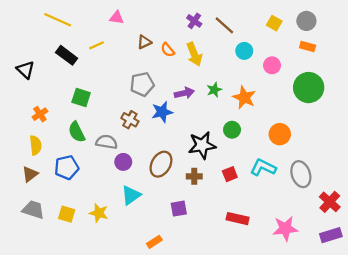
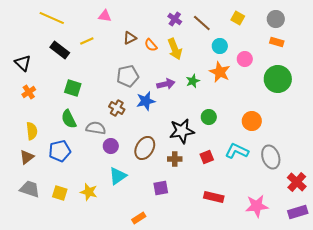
yellow square: (274, 23) -> (238, 18), moved
orange star: (244, 98) -> (220, 72), moved
orange cross: (40, 114) -> (29, 92), moved

